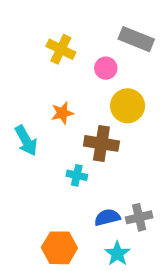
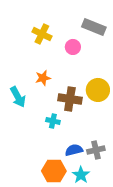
yellow circle: (128, 106) -> (98, 90), moved
orange hexagon: (59, 248) -> (54, 171), moved

